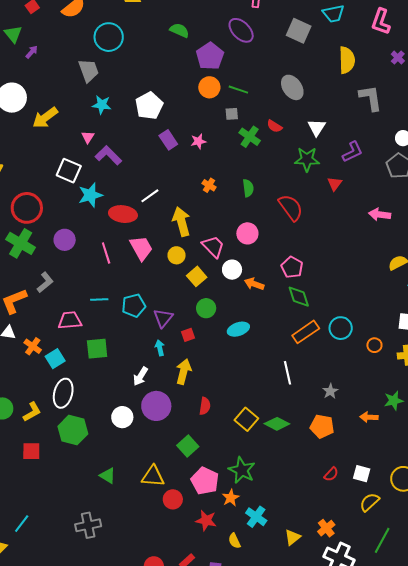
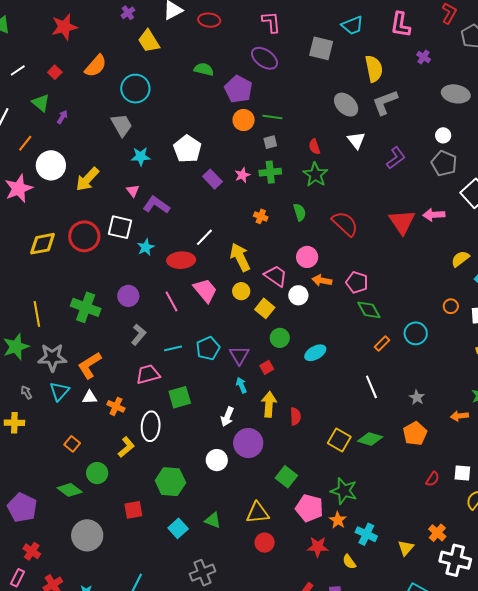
gray ellipse: (292, 87) -> (346, 105), moved
gray L-shape: (371, 98) -> (385, 102), moved, turned -92
red semicircle: (274, 126) -> (314, 147), turned 49
green cross: (250, 137) -> (270, 172), moved, turned -30
green star: (307, 159) -> (315, 175), moved, turned -30
red triangle: (335, 184) -> (402, 222), moved, size x1.8
cyan star: (90, 195) -> (146, 247), size x0.7
red circle: (27, 208) -> (84, 236), moved
gray L-shape: (45, 282) -> (139, 335), moved
orange arrow: (254, 284) -> (322, 280), moved
orange rectangle: (306, 332) -> (382, 344), size x0.6
orange circle: (374, 345) -> (451, 306), moved
cyan square: (55, 359) -> (178, 528), moved
white ellipse: (63, 393) -> (151, 426), moved
red semicircle: (205, 406) -> (295, 416), moved
yellow L-shape: (32, 412) -> (126, 447), moved
orange pentagon: (322, 426) -> (415, 433), turned -30
red circle: (173, 499) -> (265, 543), moved

